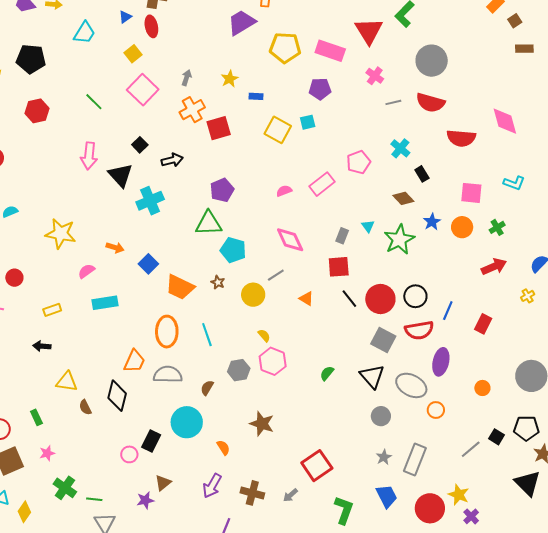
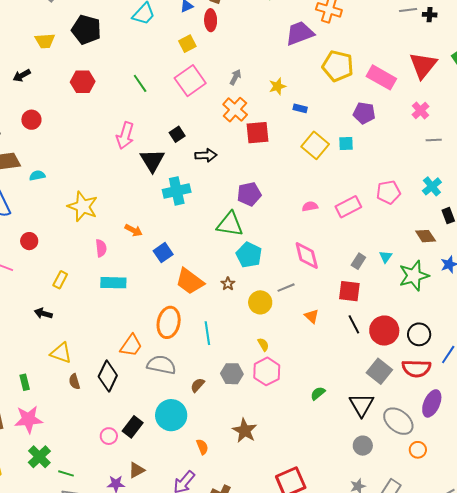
orange cross: (192, 110) -> (235, 110), turned -30
pink semicircle: (86, 271) -> (101, 248), turned 108
yellow rectangle: (52, 310) -> (60, 280), turned -54
pink star: (47, 453) -> (28, 419), size x1.8

